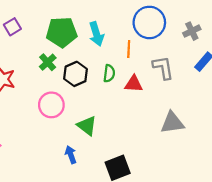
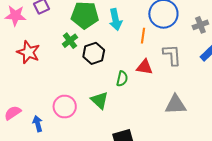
green semicircle: (109, 73) -> (122, 79), moved
pink circle: (51, 105) -> (65, 107), moved
blue arrow: (71, 155) -> (38, 124), moved

